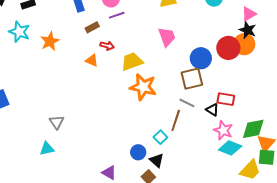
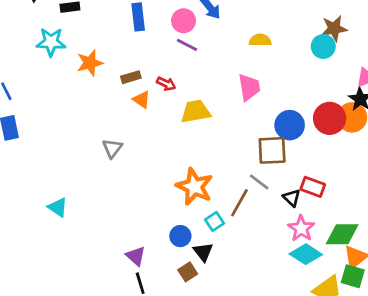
purple line: (117, 15) -> (187, 45), turned 35
brown rectangle: (92, 27) -> (131, 77), moved
cyan star: (19, 32) -> (51, 42), turned -30
orange star: (143, 87) -> (194, 187), moved
gray triangle: (57, 122) -> (112, 148), moved
cyan triangle: (47, 149) -> (58, 207), turned 35

